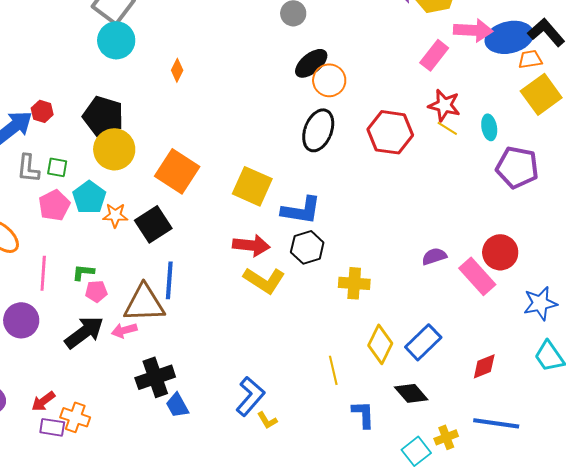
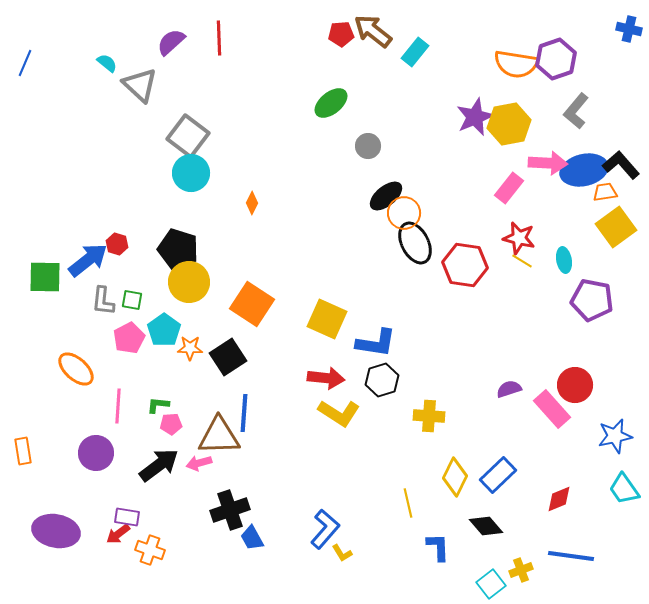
black ellipse: (318, 130) -> (415, 243), moved, turned -48
purple rectangle: (52, 427) -> (127, 517), moved

